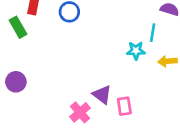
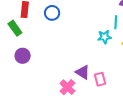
purple circle: (16, 82) -> (23, 56), moved

